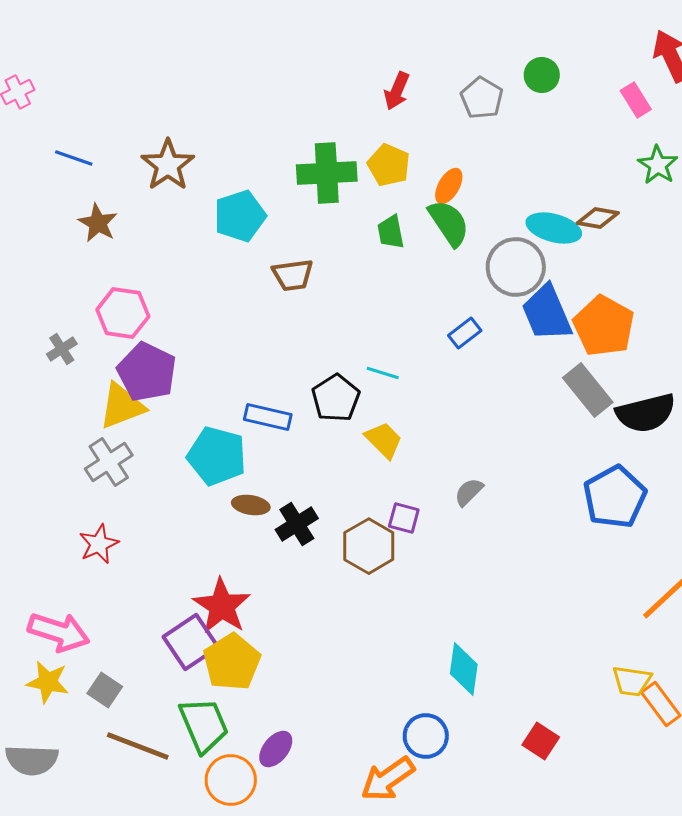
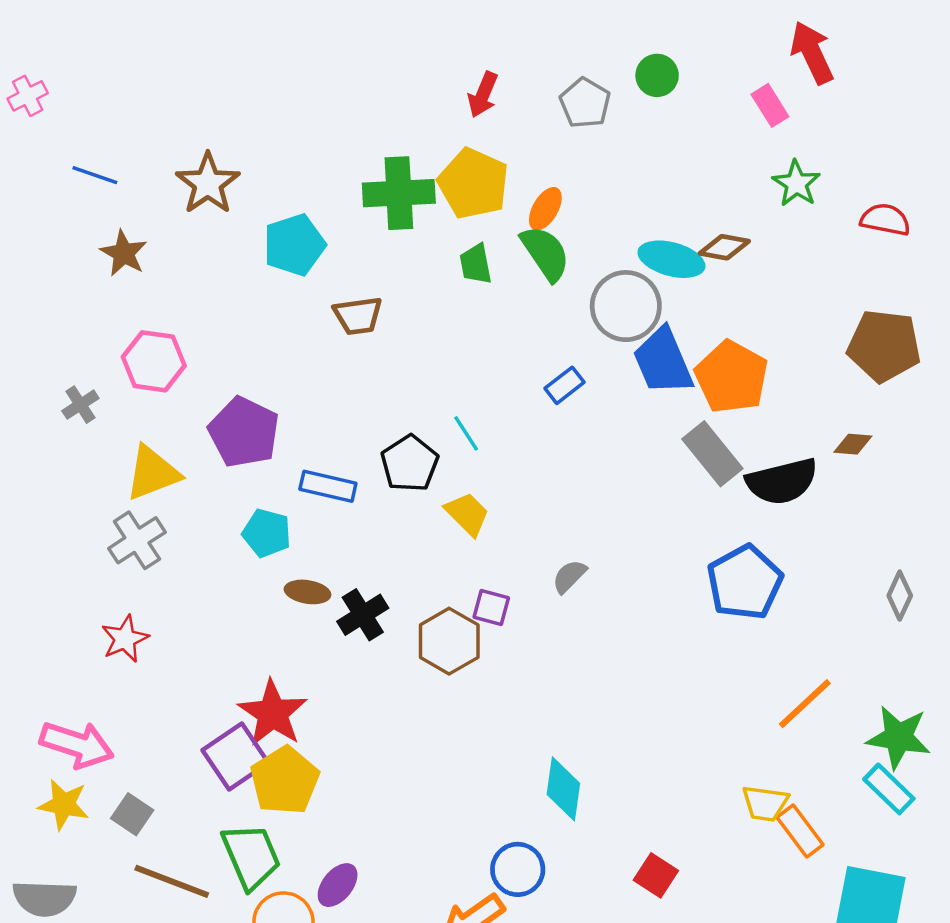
yellow pentagon: (389, 165) -> (473, 184), size x1.4
purple pentagon: (147, 372) -> (244, 432), moved
cyan line: (383, 373) -> (466, 433), turned 40
cyan pentagon: (217, 456) -> (267, 533), size x0.7

